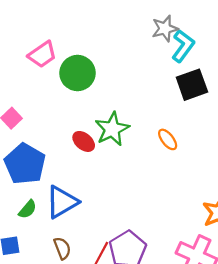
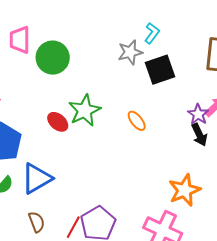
gray star: (165, 29) -> (130, 52), moved
cyan L-shape: (183, 46) -> (152, 33), size x0.7
pink trapezoid: (42, 54) -> (20, 40), turned 124

